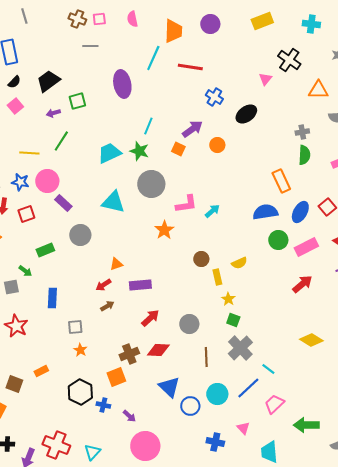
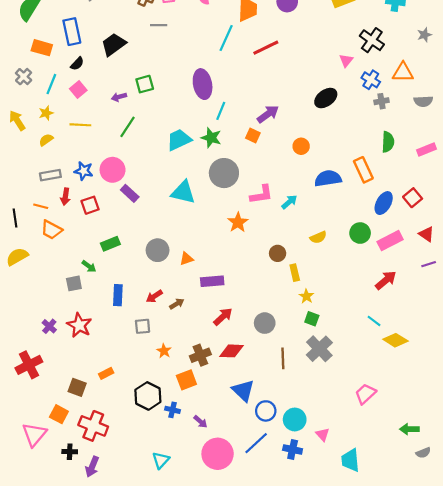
red line: (190, 67) -> (266, 48), turned -35
black trapezoid: (48, 81) -> (114, 44), moved
purple ellipse: (122, 84) -> (203, 84), moved
blue cross: (214, 97) -> (371, 80), moved
gray cross: (302, 132) -> (381, 101), moved
orange circle: (217, 145) -> (301, 146), moved
yellow line: (29, 153) -> (80, 125), moved
blue semicircle: (265, 212) -> (328, 178), moved
gray circle: (80, 235) -> (158, 250), moved
yellow semicircle: (239, 263) -> (318, 237), moved
red arrow: (103, 285) -> (154, 296), moved
orange star: (80, 350) -> (164, 351), moved
cyan line: (268, 369) -> (374, 321), moved
blue line: (248, 388) -> (256, 443), moved
cyan circle: (217, 394) -> (295, 419), moved
pink trapezoid: (274, 404) -> (365, 394), moved
green arrow: (306, 425) -> (409, 429), moved, size x0.7
red cross: (56, 445) -> (93, 426), moved

